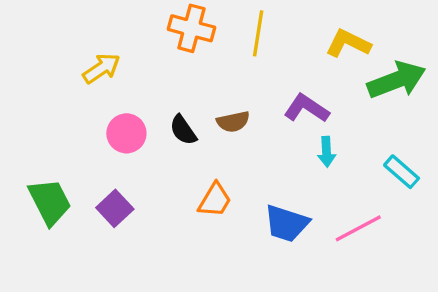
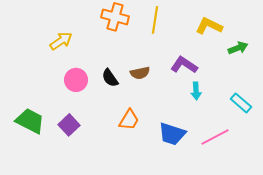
green arrow: (397, 80) -> (238, 48), size x0.6
green trapezoid: (50, 202) -> (30, 121), turned -36

